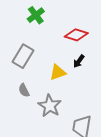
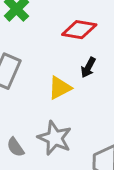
gray semicircle: (24, 90) -> (15, 147), moved

